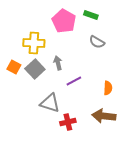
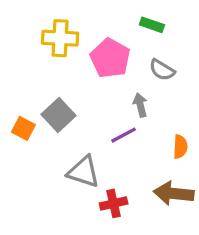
pink pentagon: (64, 21) -> (110, 58), moved
yellow cross: (34, 43) -> (60, 38), moved
gray arrow: (58, 63) -> (140, 105), moved
orange square: (14, 67) -> (23, 128), moved

